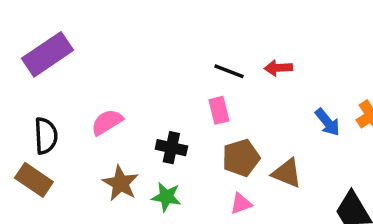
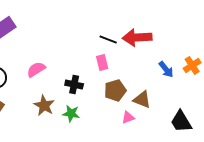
red arrow: (278, 68) -> (137, 37), size x1.8
pink triangle: (241, 204) -> (128, 117), moved

